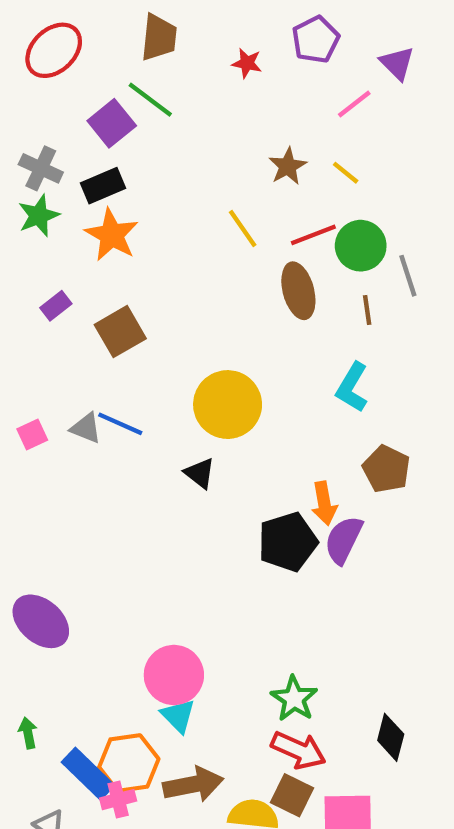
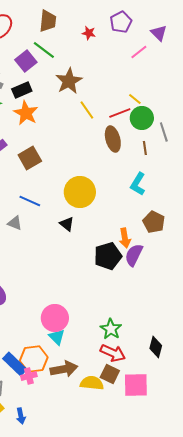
brown star: (288, 166) -> (69, 81), moved, size x1.5
yellow line: (346, 173) -> (135, 99), moved
gray triangle: (86, 428) -> (15, 223), moved

